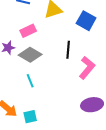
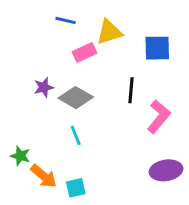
blue square: (86, 21) -> (157, 48), turned -30
pink rectangle: (28, 31) -> (84, 52), moved

